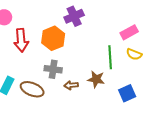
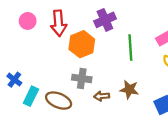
red arrow: (21, 40) -> (59, 23), moved
green line: (110, 57) -> (130, 48), moved

